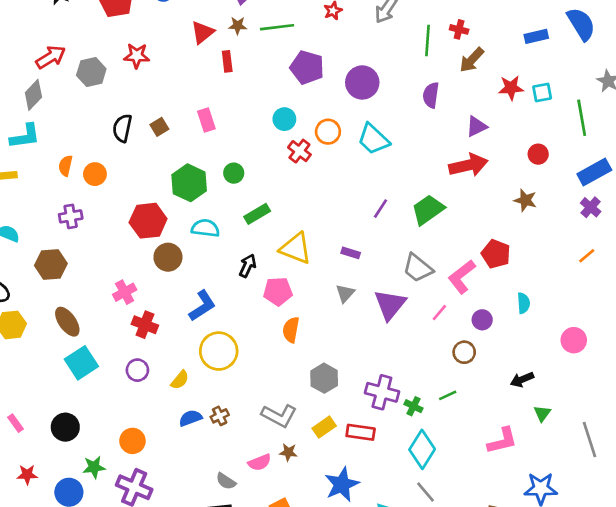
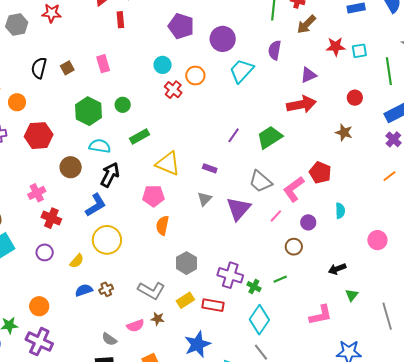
cyan trapezoid: (373, 139) -> (241, 71), moved, turned 88
red hexagon: (148, 221) -> (39, 136), moved
black arrow: (248, 266) -> (110, 175), moved, size x1.4

